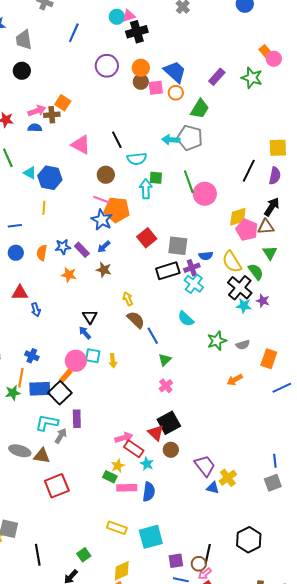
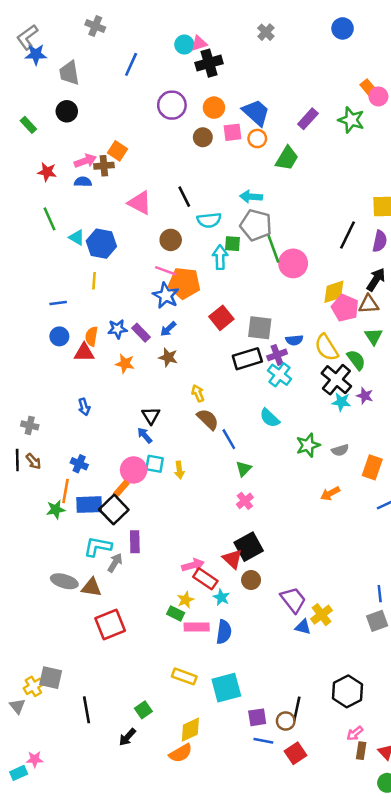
brown circle: (141, 82) -> (203, 137), moved
gray pentagon: (190, 138) -> (256, 225), moved
red triangle: (20, 293) -> (84, 352), moved
pink arrow: (205, 574) -> (355, 733), moved

